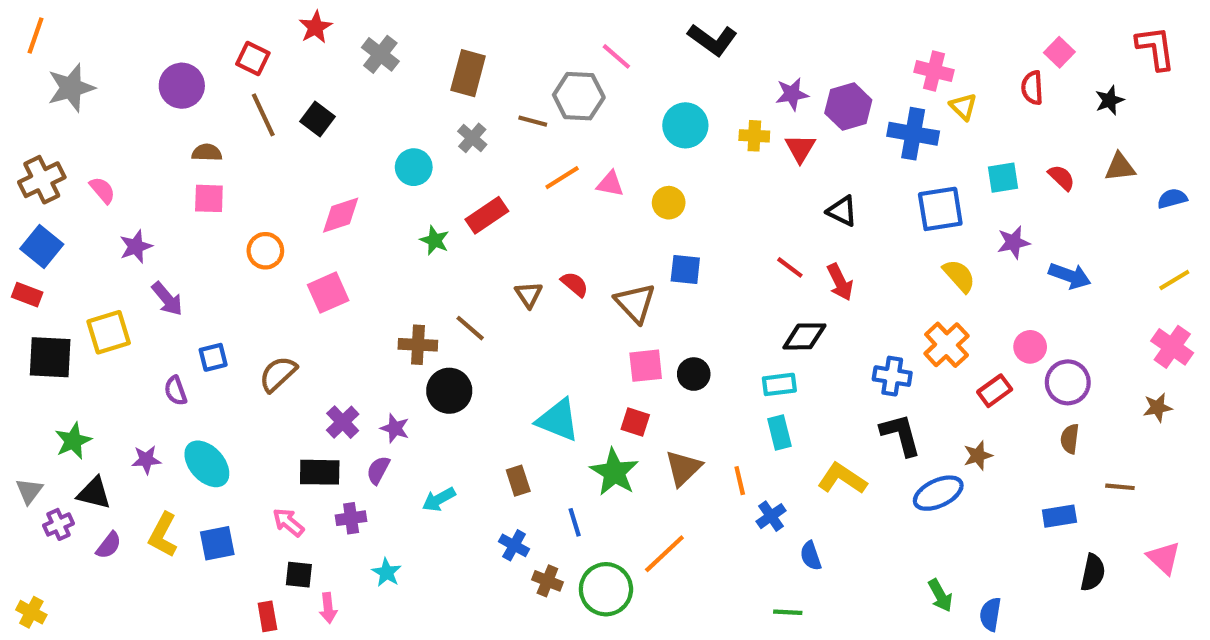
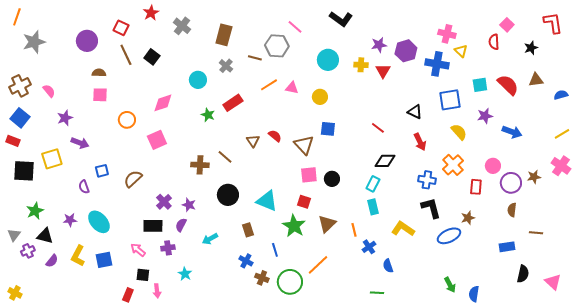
red semicircle: (1061, 178) -> (508, 85), size x1.6
black triangle: (842, 211) -> (415, 112), moved
red arrow: (840, 282) -> (420, 142), moved
purple arrow: (167, 299) -> (80, 143), turned -30
cyan rectangle: (779, 384) -> (373, 184), turned -56
black circle: (449, 391) -> (228, 195), moved
red rectangle: (995, 391) -> (476, 187), turned -49
brown star: (1158, 407) -> (534, 177), moved
pink triangle: (1164, 558) -> (553, 282), moved
red rectangle: (267, 616) -> (128, 295), turned 32

